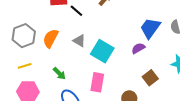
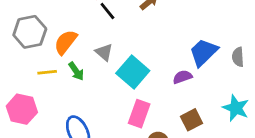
yellow line: (25, 66) -> (47, 72), moved
green arrow: (59, 73) -> (76, 71), moved
pink rectangle: (97, 82) -> (139, 114), moved

